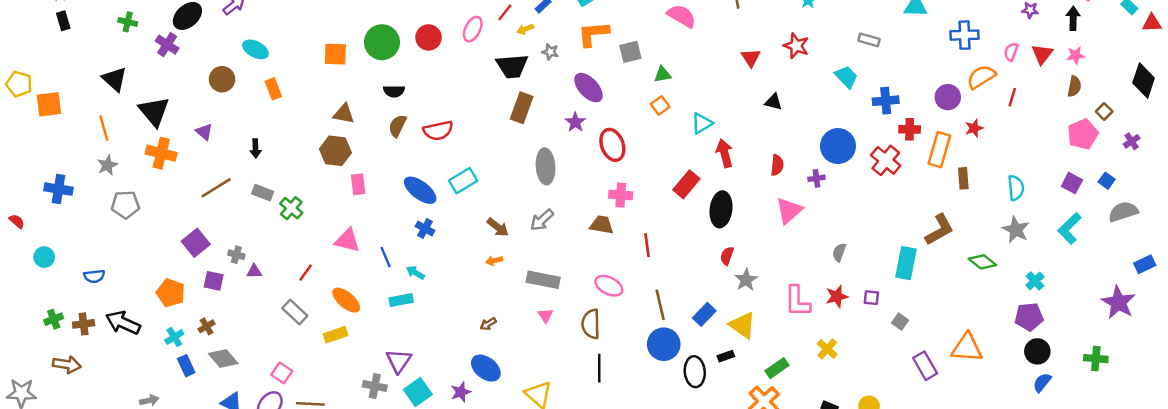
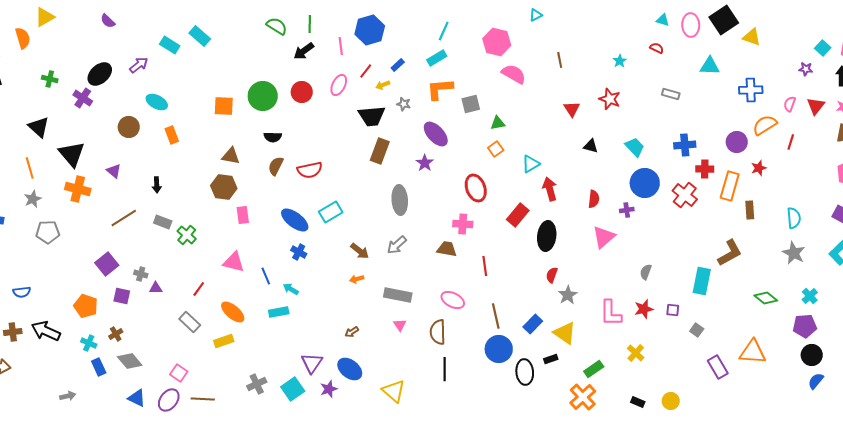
cyan trapezoid: (846, 77) -> (635, 147), moved
red ellipse: (612, 145) -> (476, 188), moved
green diamond: (982, 262) -> (766, 298), moved
cyan cross: (174, 337) -> (89, 343), turned -35
purple triangle: (399, 361) -> (312, 363), moved
gray cross: (375, 386) -> (257, 384), turned -36

